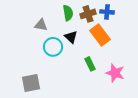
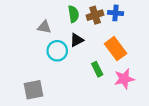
orange rectangle: (100, 35) -> (116, 49), moved
black triangle: (71, 37) -> (77, 40), turned 48
pink star: (115, 73) -> (124, 79), turned -30

